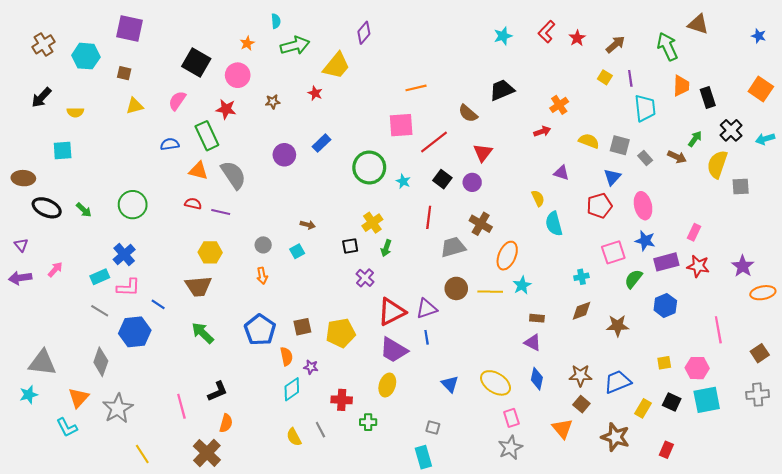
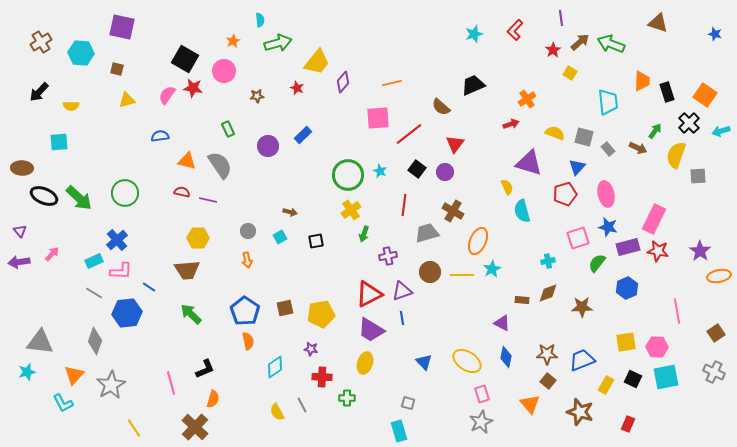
purple diamond: (364, 33) -> (343, 82), moved
red star: (577, 38) -> (553, 50), moved
green arrow: (667, 47) -> (611, 44), moved, turned -44
purple line: (630, 78) -> (561, 18), moved
orange square: (761, 89) -> (705, 95), moved
red star: (226, 109) -> (193, 88), moved
green rectangle: (207, 136) -> (228, 129), moved, size x0.6
green circle: (369, 167) -> (348, 175), moved
purple triangle: (561, 173) -> (529, 163), size x1.8
green arrow: (84, 210) -> (79, 198), size x1.8
pink rectangle: (694, 232) -> (654, 219), size x1.8
black square: (350, 246) -> (316, 241), moved
purple cross: (365, 278) -> (388, 256), moved, turned 36
brown rectangle: (537, 318) -> (522, 300), moved
orange semicircle: (286, 356) -> (248, 341), moved
yellow square: (664, 363) -> (626, 342), size x1.5
purple star: (311, 367) -> (311, 349), moved
gray cross: (758, 395) -> (714, 372), turned 30

